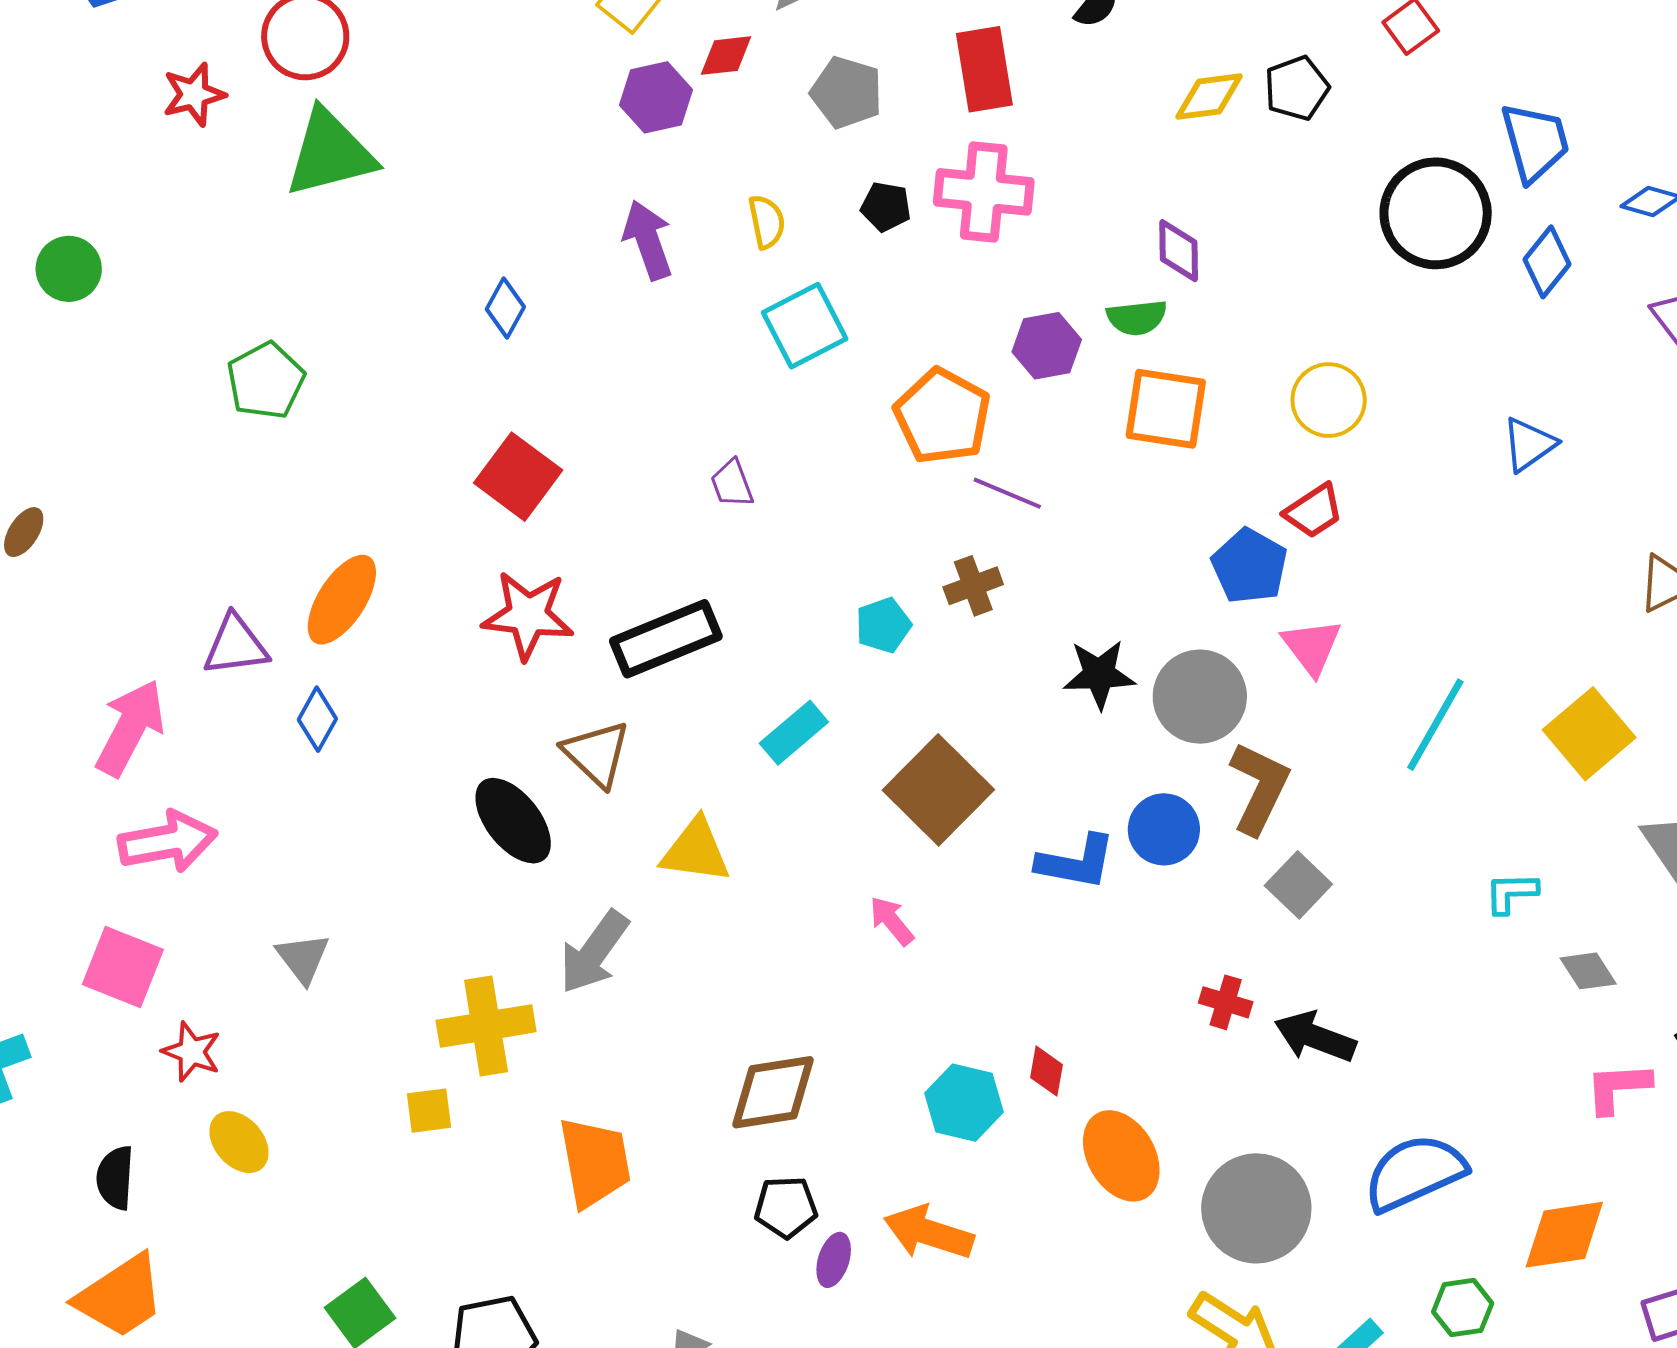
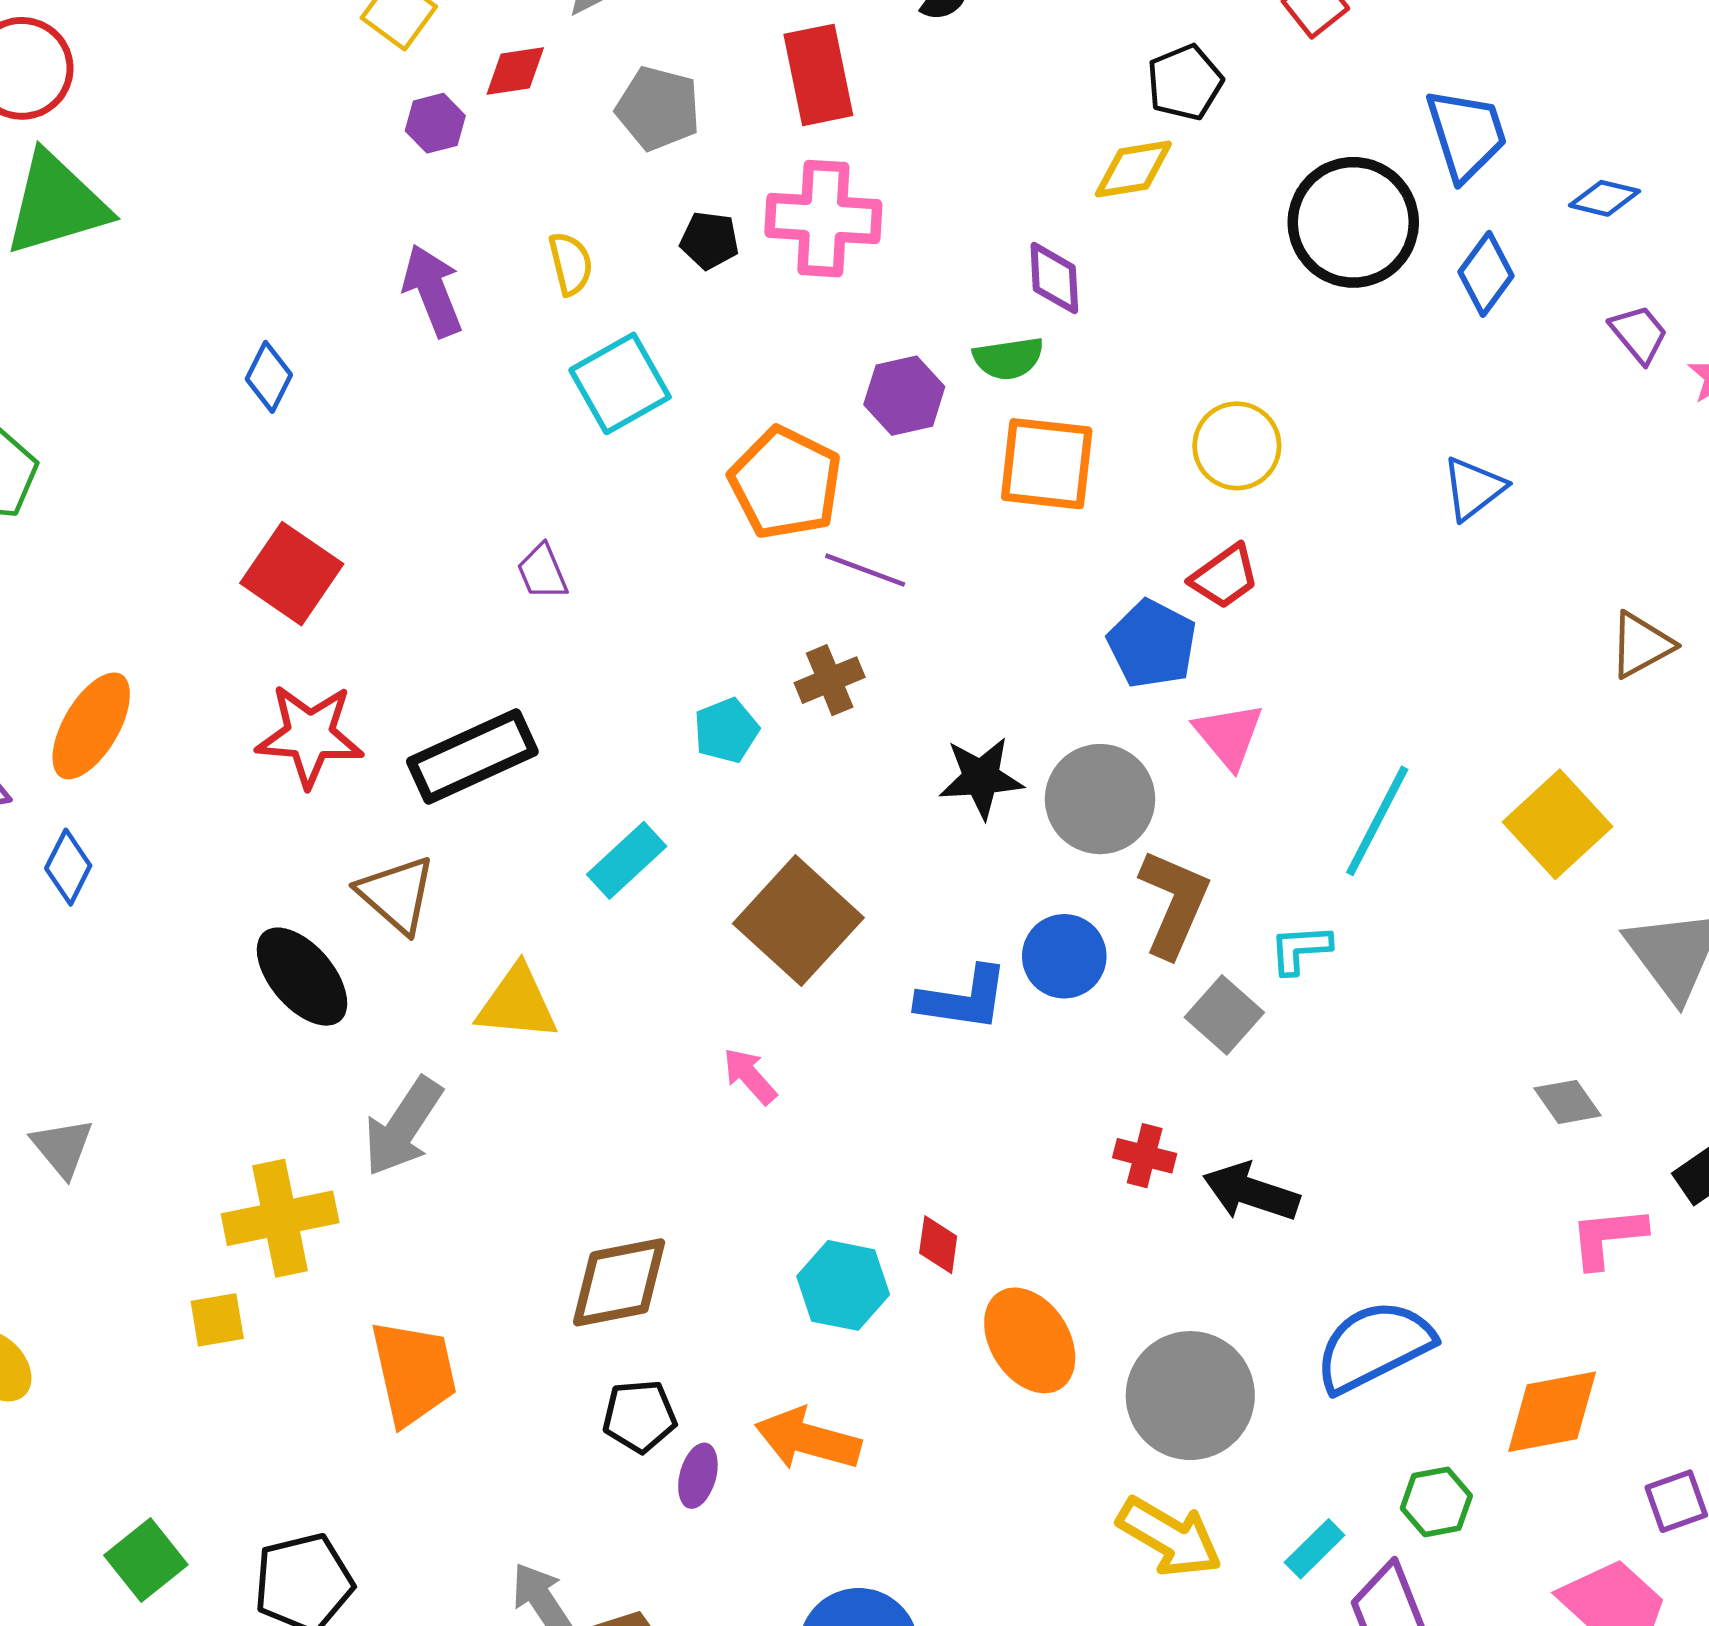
purple hexagon: (656, 97) -> (435, 123), size x0.7
yellow diamond: (1209, 97) -> (1133, 169), moved
cyan L-shape: (1511, 893) -> (1300, 949), moved

